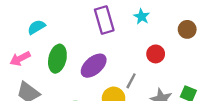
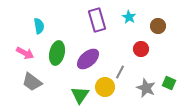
cyan semicircle: (36, 27) -> (39, 26), turned 112
brown circle: (187, 29) -> (158, 26), moved
pink arrow: (20, 59) -> (25, 53), turned -126

